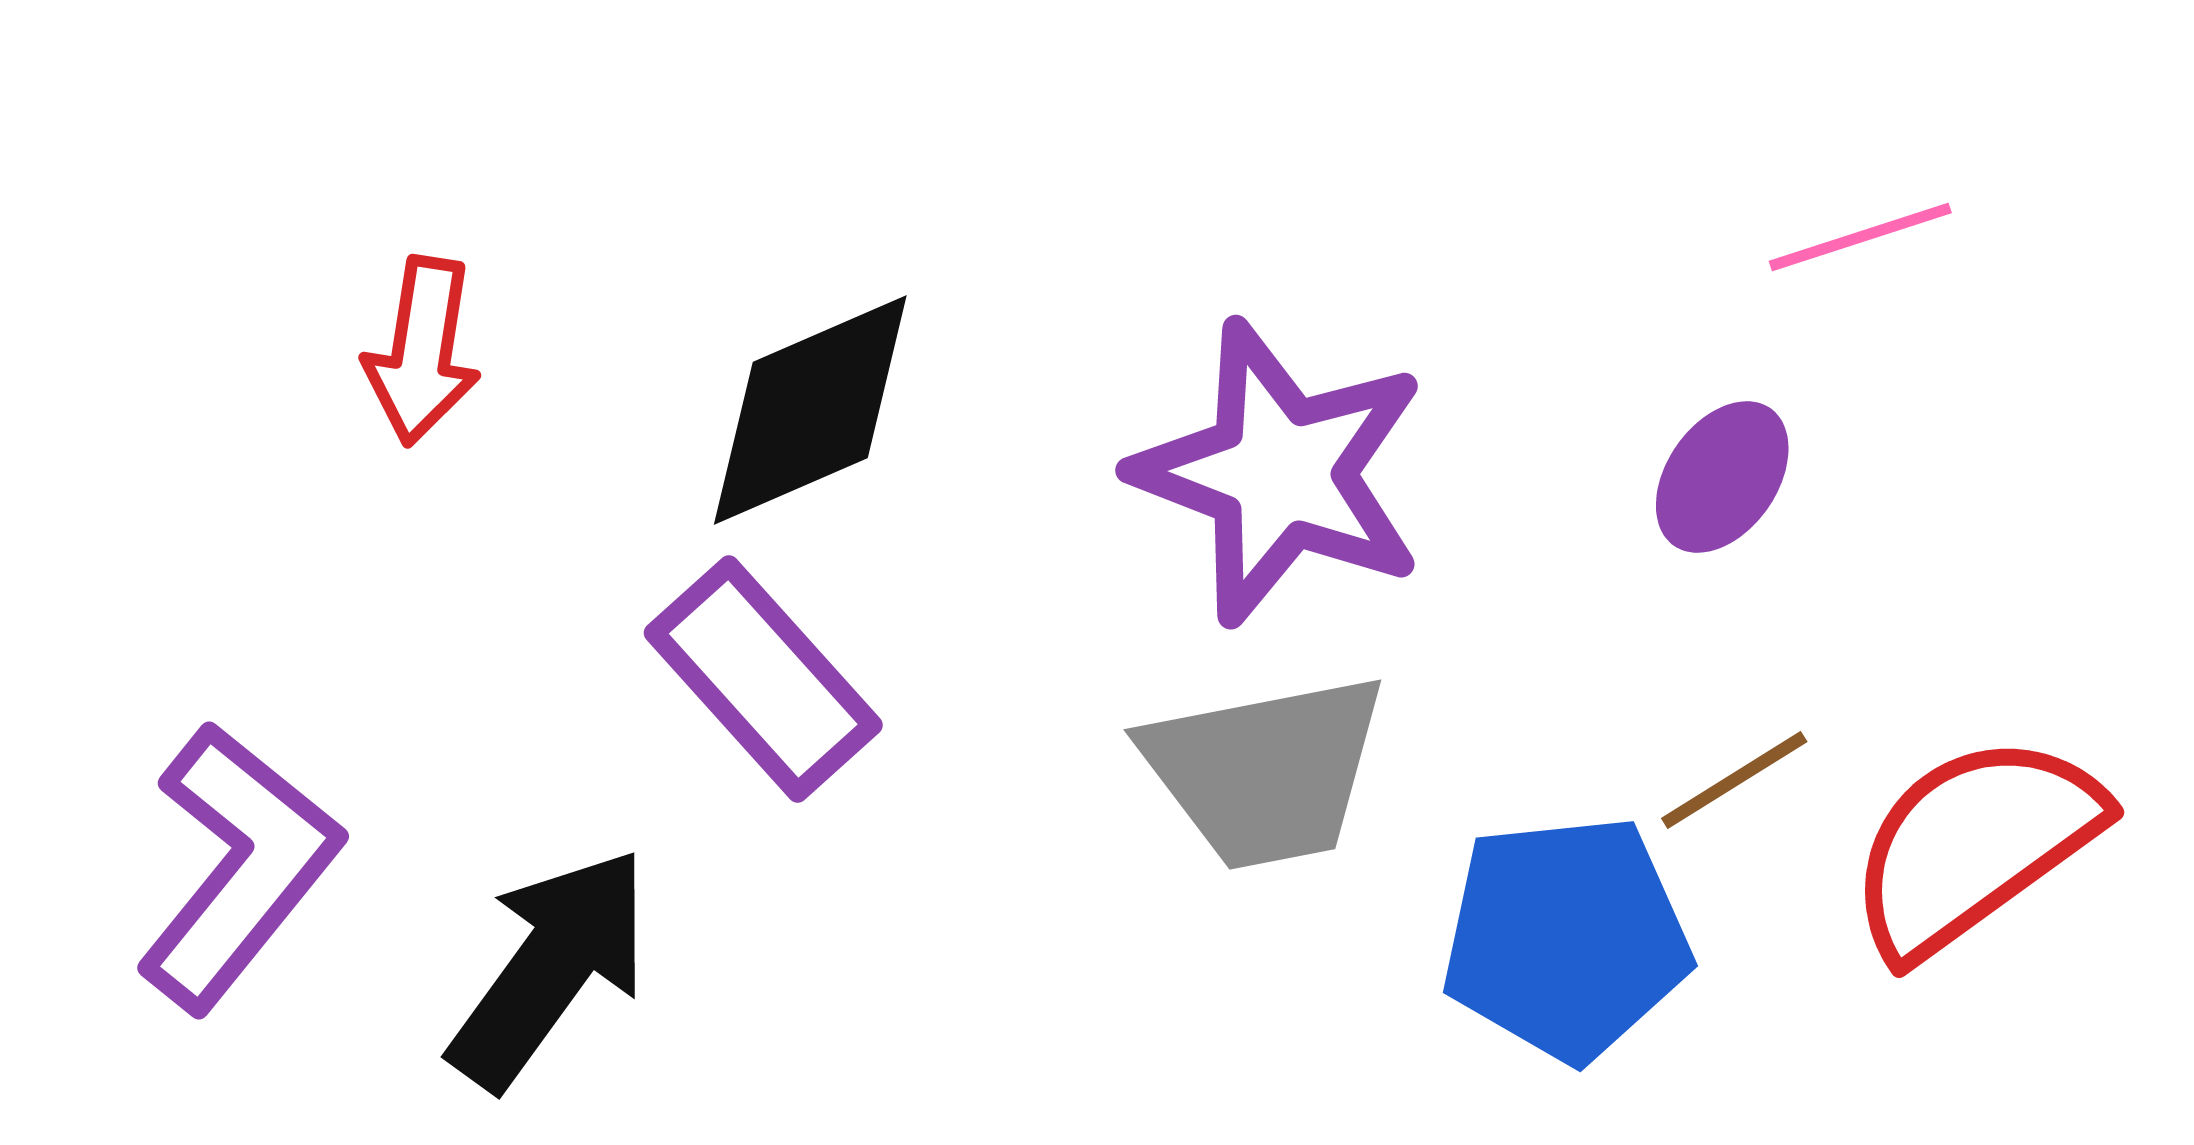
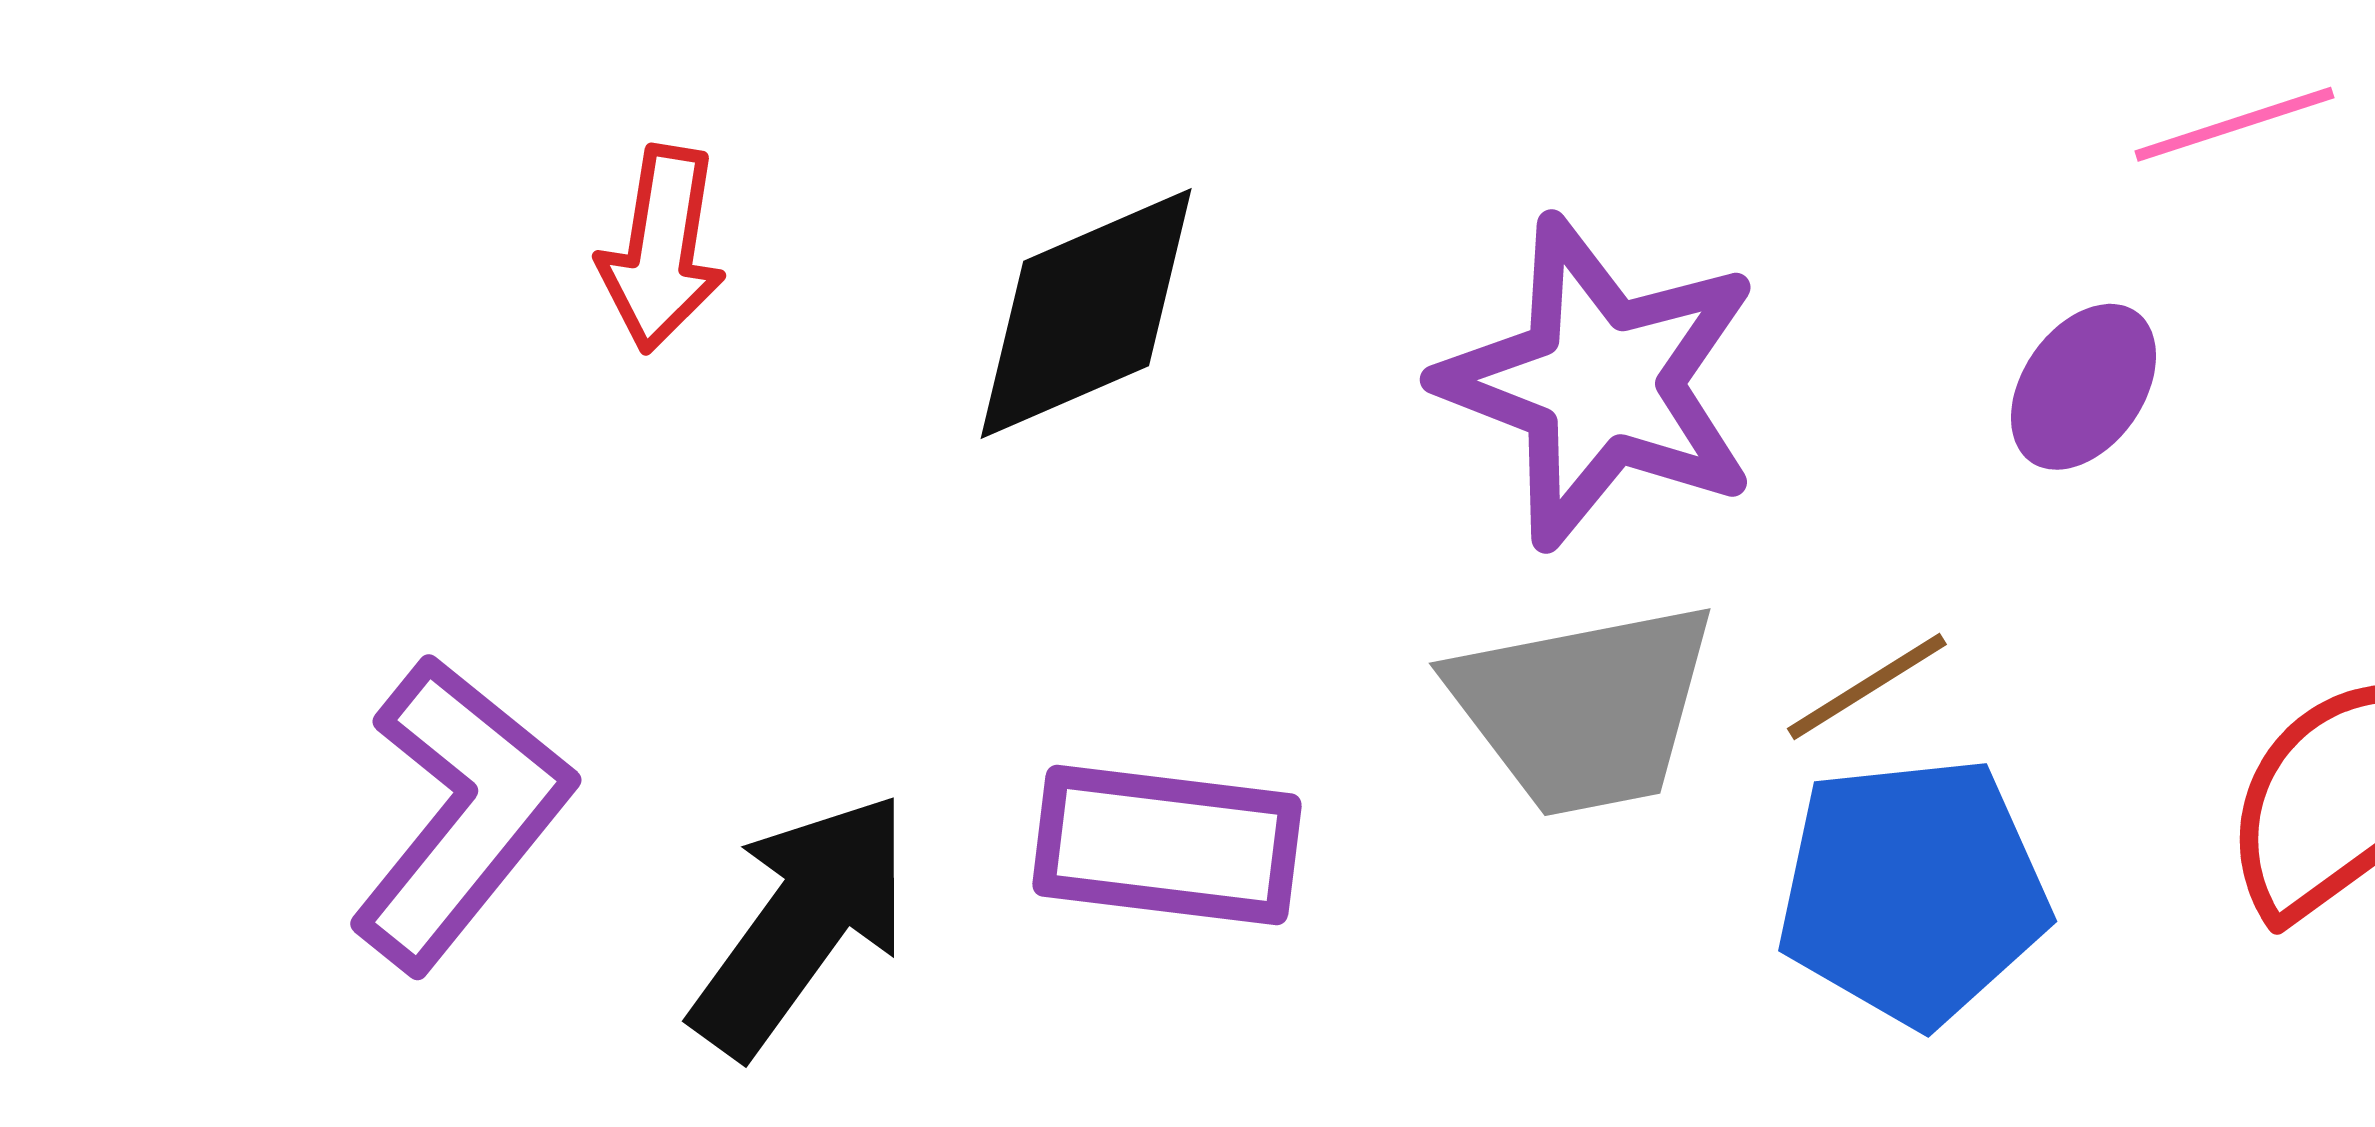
purple rectangle: (763, 679) -> (1167, 845), moved, turned -41
brown line: (1734, 780) -> (1867, 686), moved

